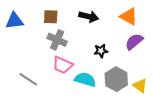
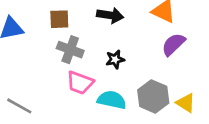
black star: (101, 51) -> (115, 59), moved
gray line: (28, 79) -> (19, 106), moved

